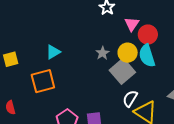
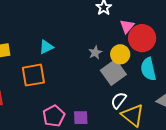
red circle: (148, 34) -> (142, 38), size x1.4
cyan semicircle: (147, 56) -> (148, 69), moved

